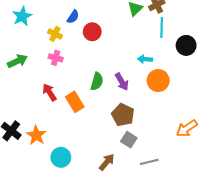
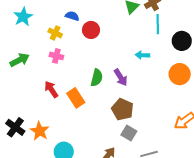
blue semicircle: (73, 17) -> (72, 16), turned -104
orange circle: (158, 81) -> (180, 74), moved

